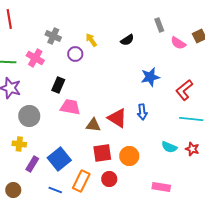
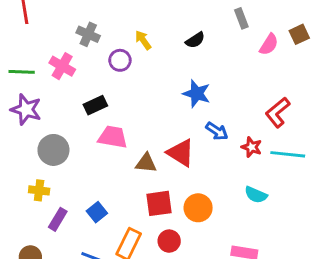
pink semicircle: (178, 43) -> (269, 44), turned -91
blue star: (150, 77) -> (197, 94), moved, turned 30
black rectangle: (58, 85) -> (95, 105), turned 42
blue arrow: (142, 112) -> (217, 131), moved, turned -49
red star: (192, 149) -> (252, 147), moved
blue square: (59, 159) -> (97, 212), size x0.6

